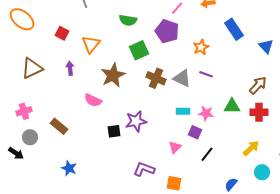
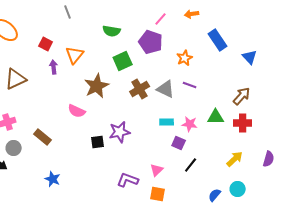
purple arrow: (70, 68) -> (54, 67), moved
brown cross: (156, 78) -> (140, 89), turned 36
pink triangle: (175, 147) -> (157, 170), moved
cyan circle: (262, 172) -> (238, 189), moved

